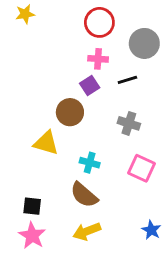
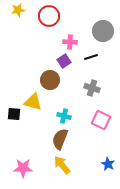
red circle: (99, 22) -> (49, 16), moved
brown semicircle: (84, 195) -> (60, 139), turned 70
black square: (32, 206) -> (14, 114), moved
yellow arrow: (87, 231) -> (62, 165), turned 72
pink star: (32, 236) -> (23, 168), turned -30

